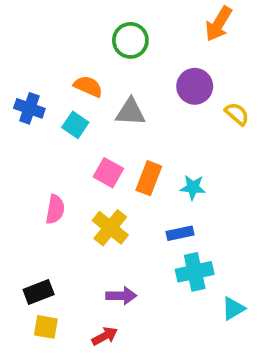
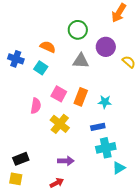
green circle: (130, 40) -> (78, 30), moved
gray triangle: (130, 112) -> (81, 61), moved
pink semicircle: (55, 209) -> (36, 106), moved
cyan triangle: (233, 309) -> (119, 168), moved
yellow square: (46, 327) -> (16, 179), moved

